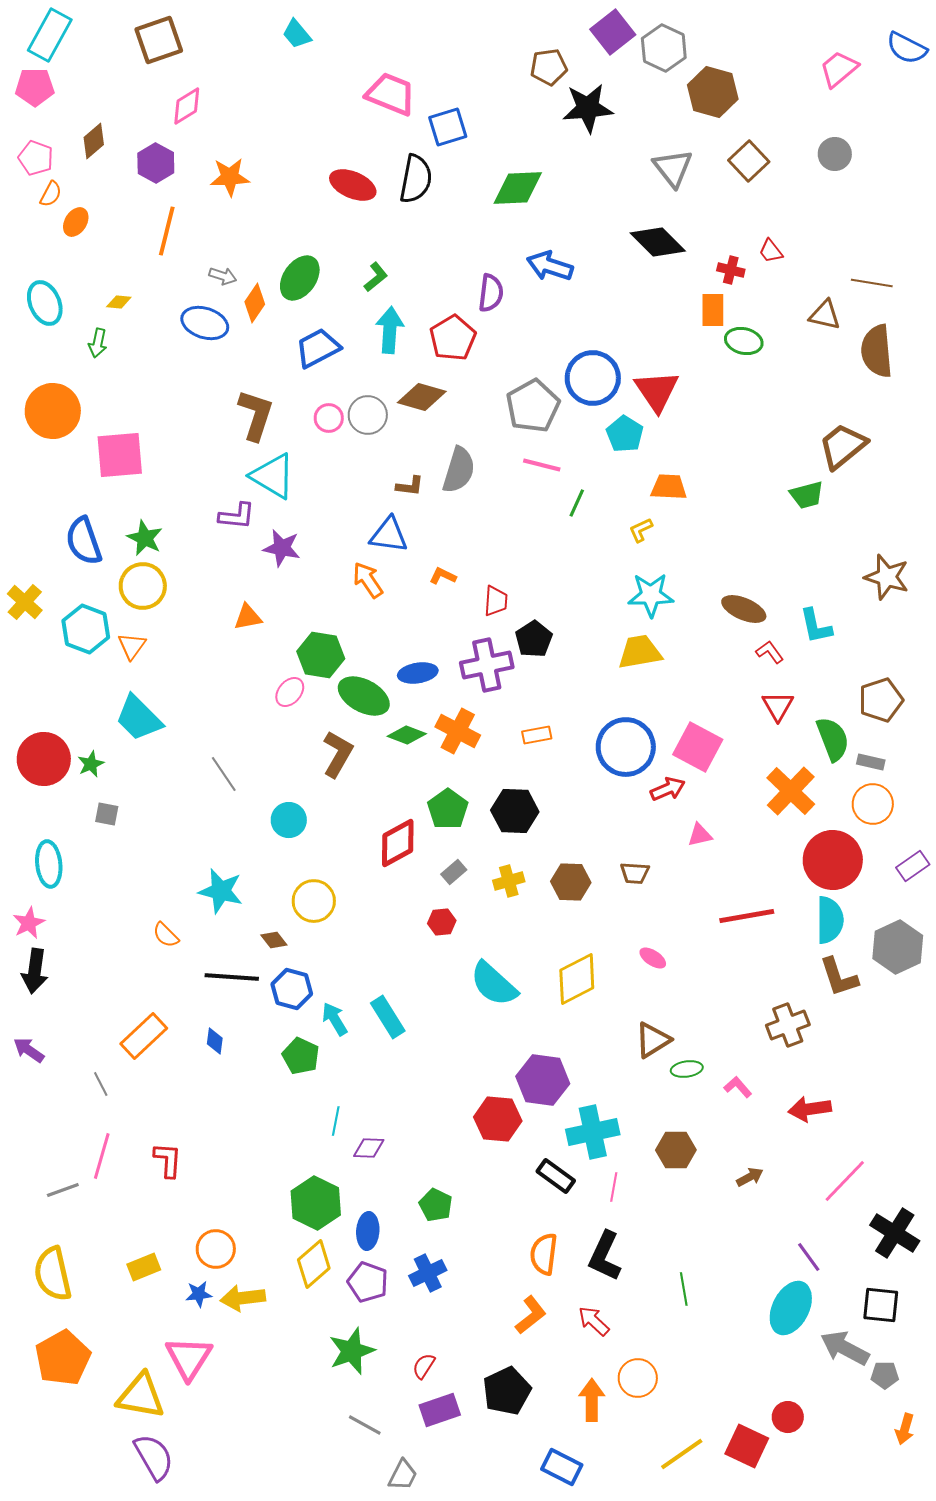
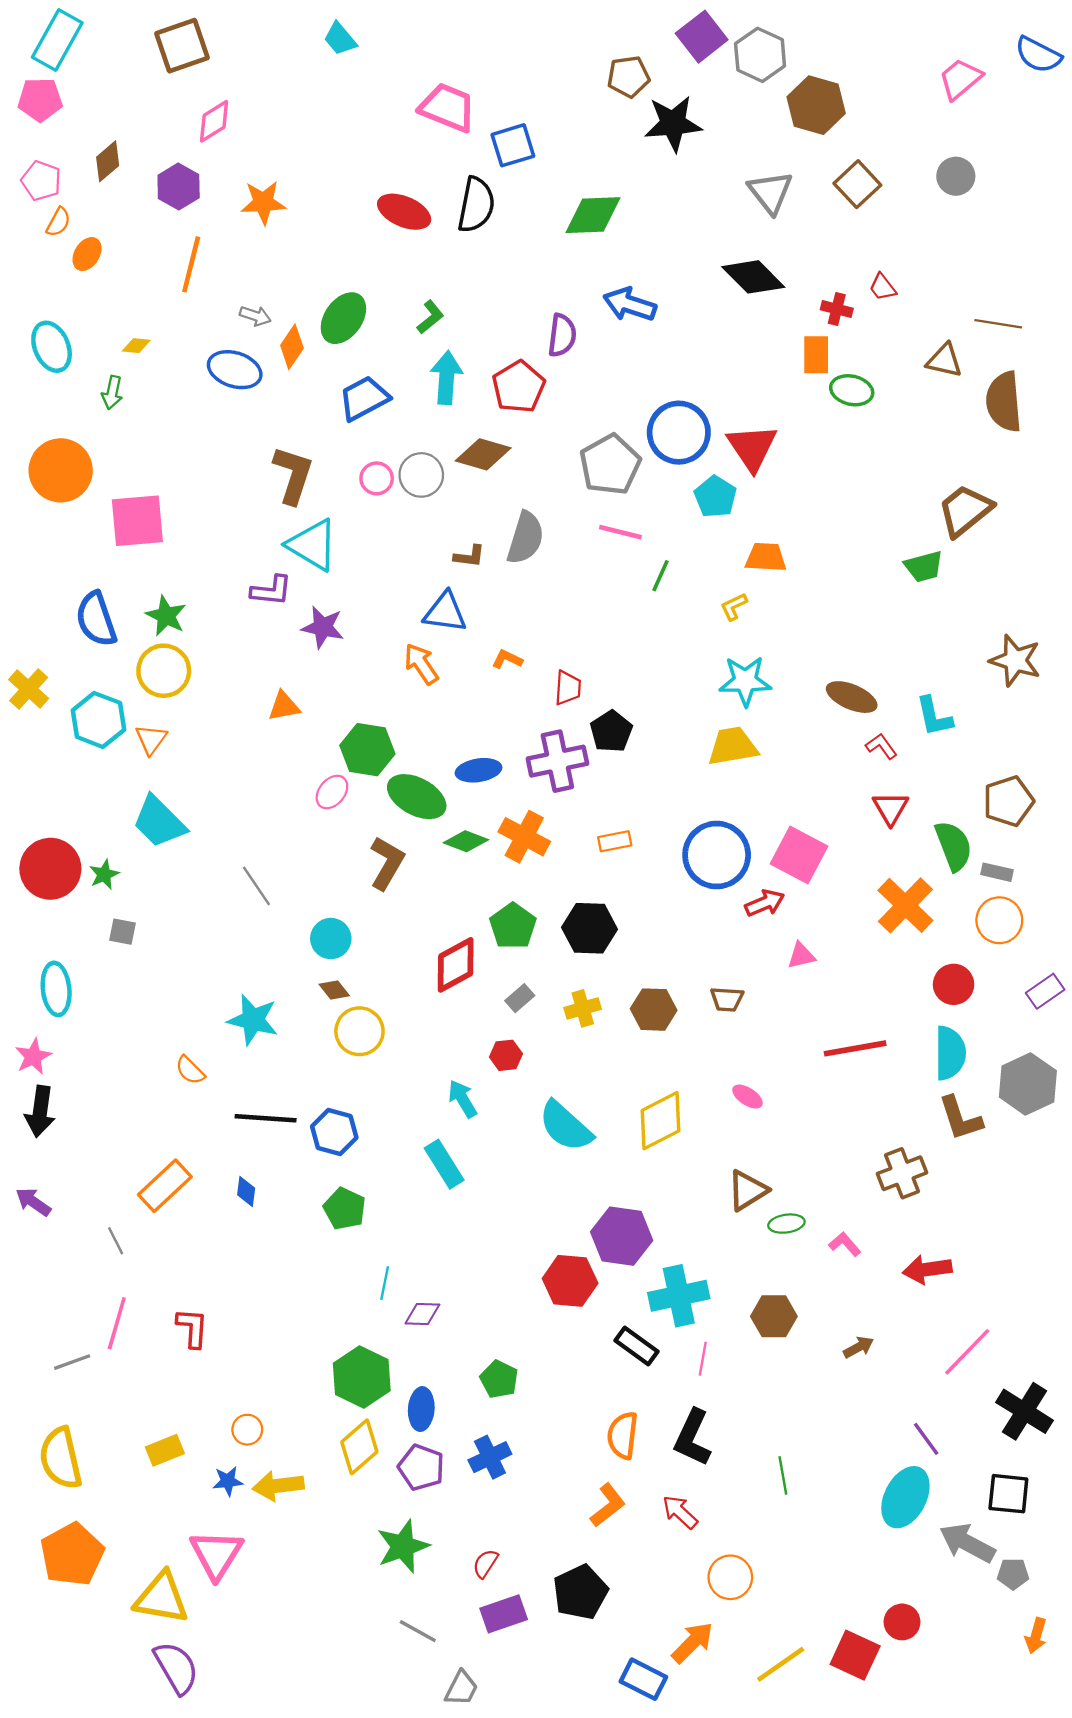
red circle: (833, 860) -> (954, 984), size x0.6
brown diamond: (274, 940) -> (334, 990), moved
cyan arrow: (335, 1019) -> (462, 1099), moved
orange circle: (216, 1249) -> (247, 1430), size x0.7
orange arrow: (592, 1400) -> (693, 1643), moved, turned 45

